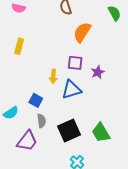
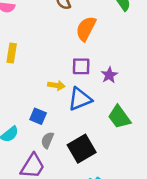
yellow arrow: (53, 76) -> (56, 85), turned -80
gray semicircle: (41, 121) -> (47, 140), turned -144
green trapezoid: (101, 133) -> (119, 117), moved

